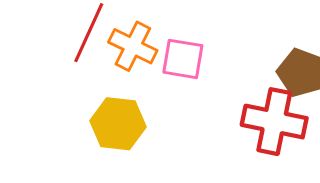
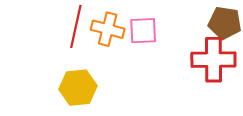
yellow hexagon: (118, 124) -> (78, 88), moved

